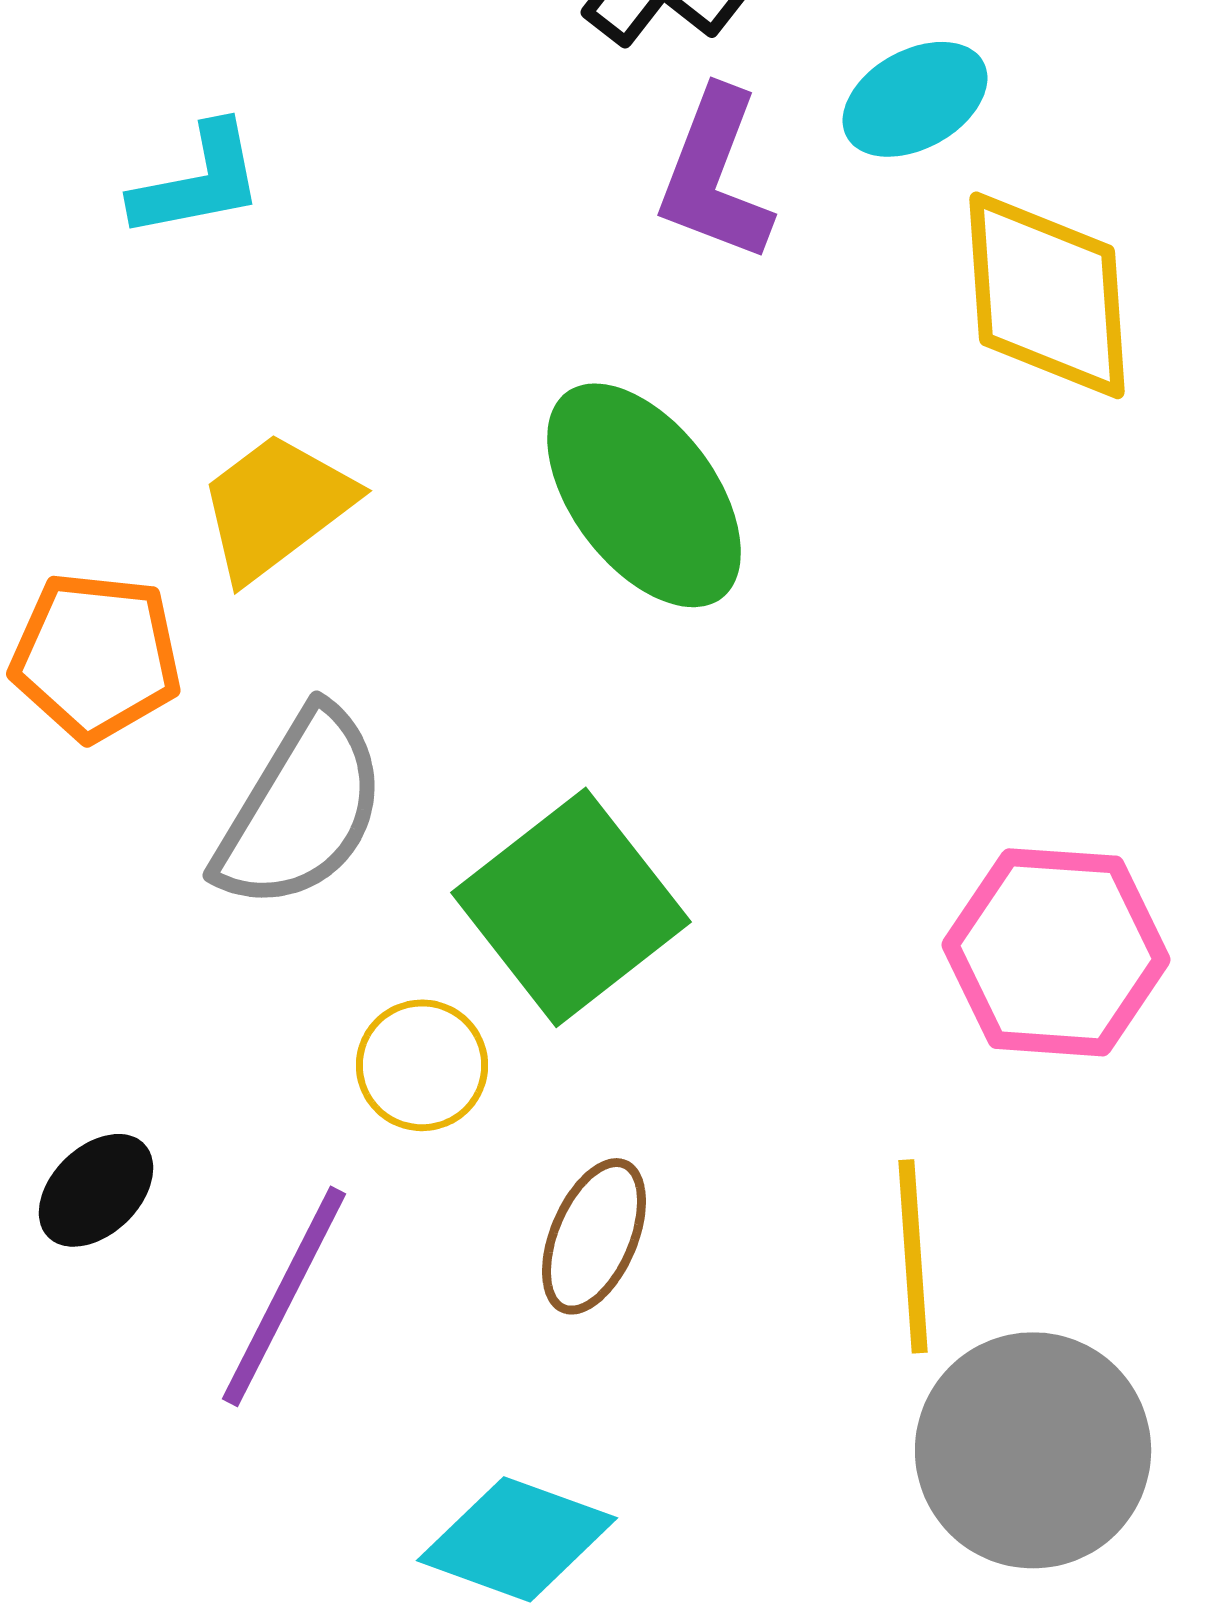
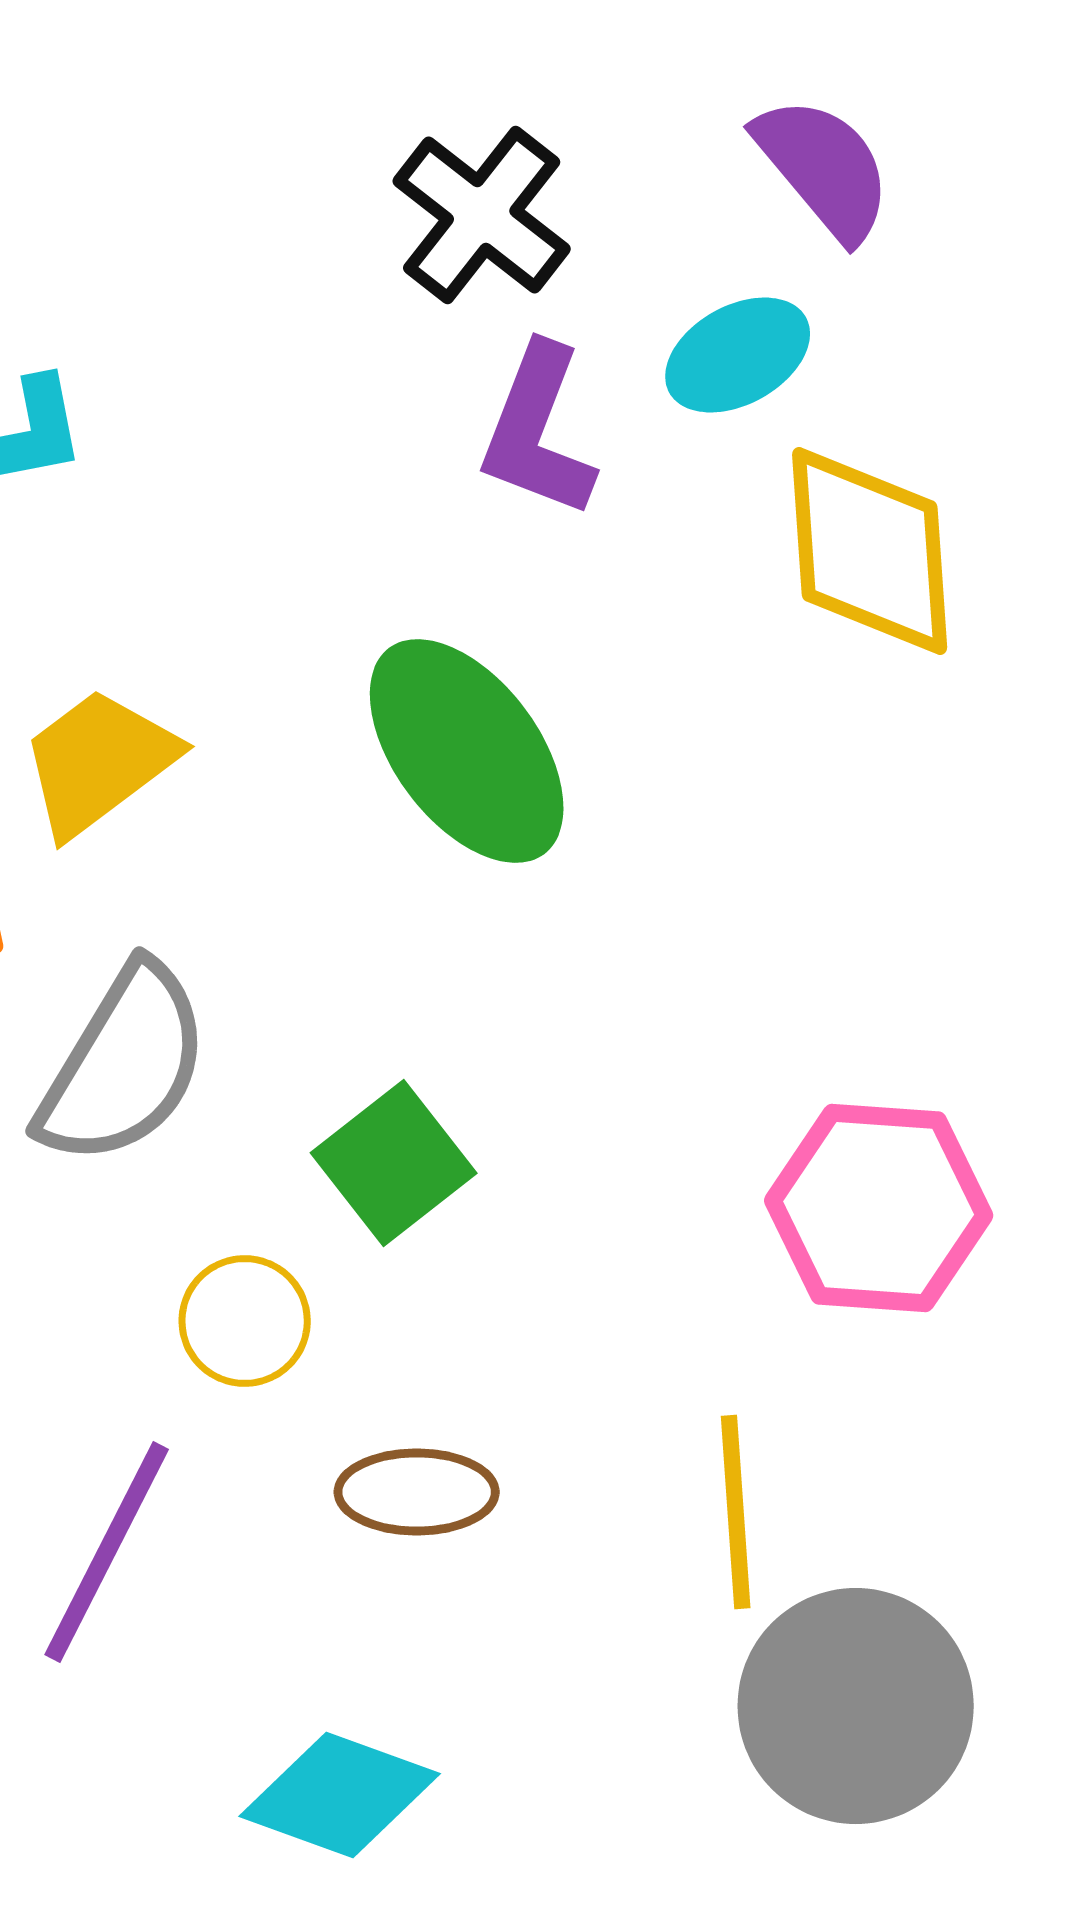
green square: (571, 907) -> (394, 1163), size x0.7
brown ellipse: (594, 1236) -> (417, 1492), turned 67

